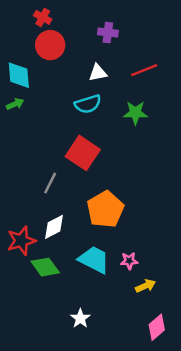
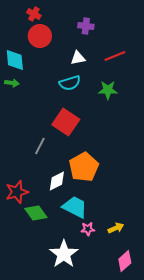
green arrow: (15, 104) -> (12, 83), turned 32
white diamond: (54, 227) -> (57, 181), moved
pink star: (129, 261) -> (88, 229), moved
white star: (80, 318) -> (64, 254), size x1.8

